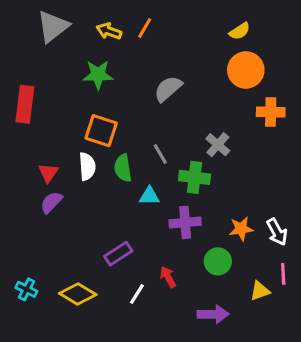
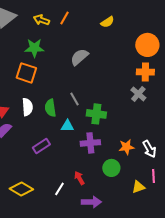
yellow semicircle: (240, 31) -> (107, 22), moved
orange circle: (246, 70) -> (147, 45), moved
orange square: (101, 131) -> (26, 73), moved
gray cross: (218, 145) -> (138, 94), moved
purple rectangle: (118, 254) -> (41, 146), moved
purple arrow: (213, 314) -> (91, 202), moved

